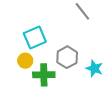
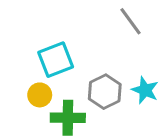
cyan star: (94, 68) -> (145, 90), moved

